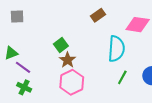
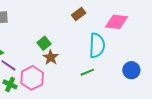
green line: (122, 77) -> (87, 72), moved, turned 40
pink hexagon: (72, 82) -> (32, 78), moved

